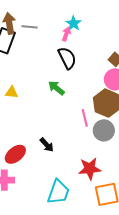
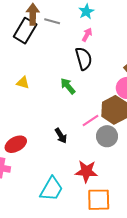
cyan star: (73, 23) -> (86, 12), moved
pink line: (85, 118) -> (90, 121), turned 60
black arrow: (47, 145) -> (61, 136), moved

